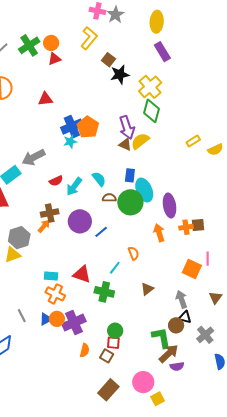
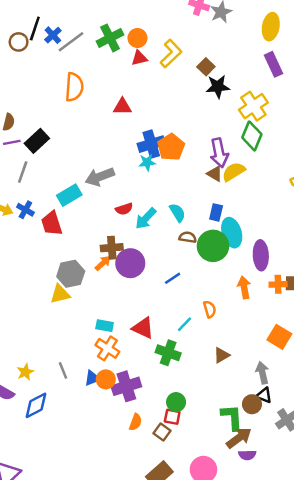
yellow L-shape: (89, 38) -> (171, 54), moved
purple circle: (80, 221) -> (130, 263), moved

